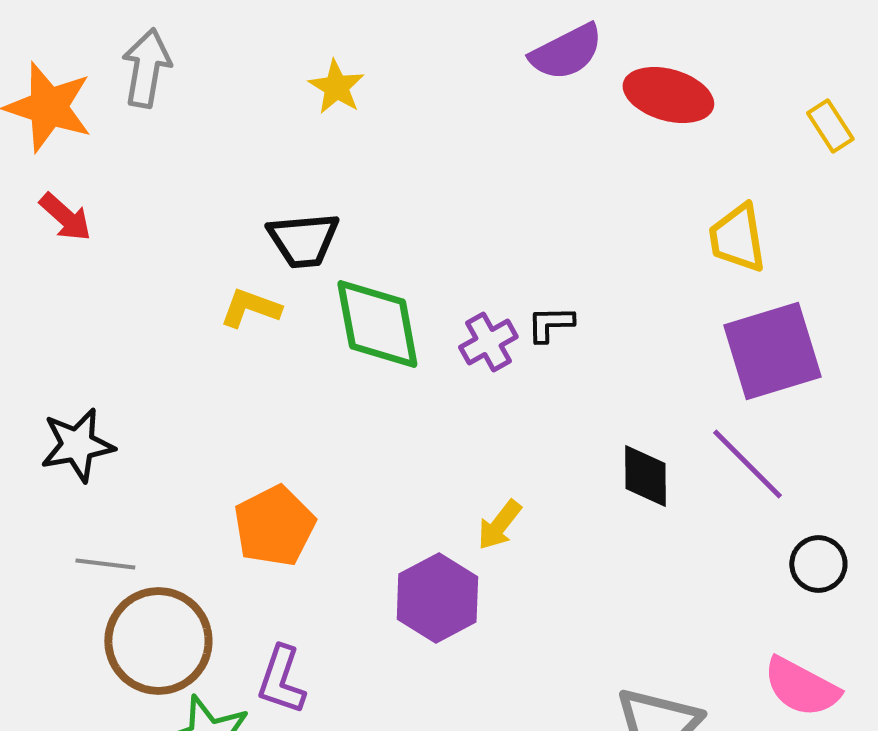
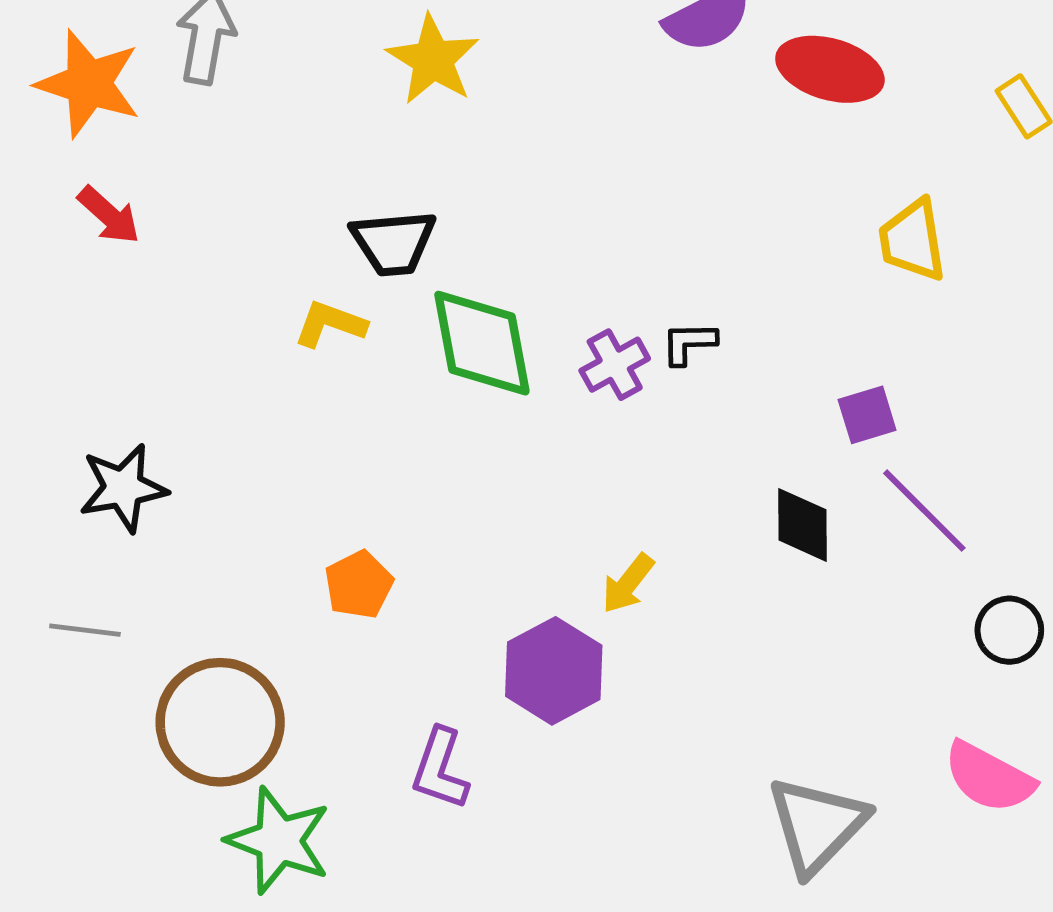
yellow star: (336, 87) -> (433, 60), size x1.4
purple square: (772, 351) -> (867, 415), moved, size x0.5
orange pentagon: (274, 526) -> (359, 585), size x0.7
gray line: (105, 564) -> (85, 630), moved
purple L-shape: (281, 680) -> (440, 769), moved

